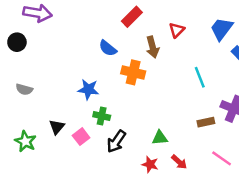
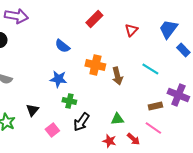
brown arrow: (153, 47) -> (117, 76), moved
blue semicircle: (108, 48) -> (62, 46), moved
cyan line: (200, 77) -> (150, 69), turned -36
pink square: (81, 137) -> (52, 130), moved
pink line: (222, 158) -> (153, 128), moved

